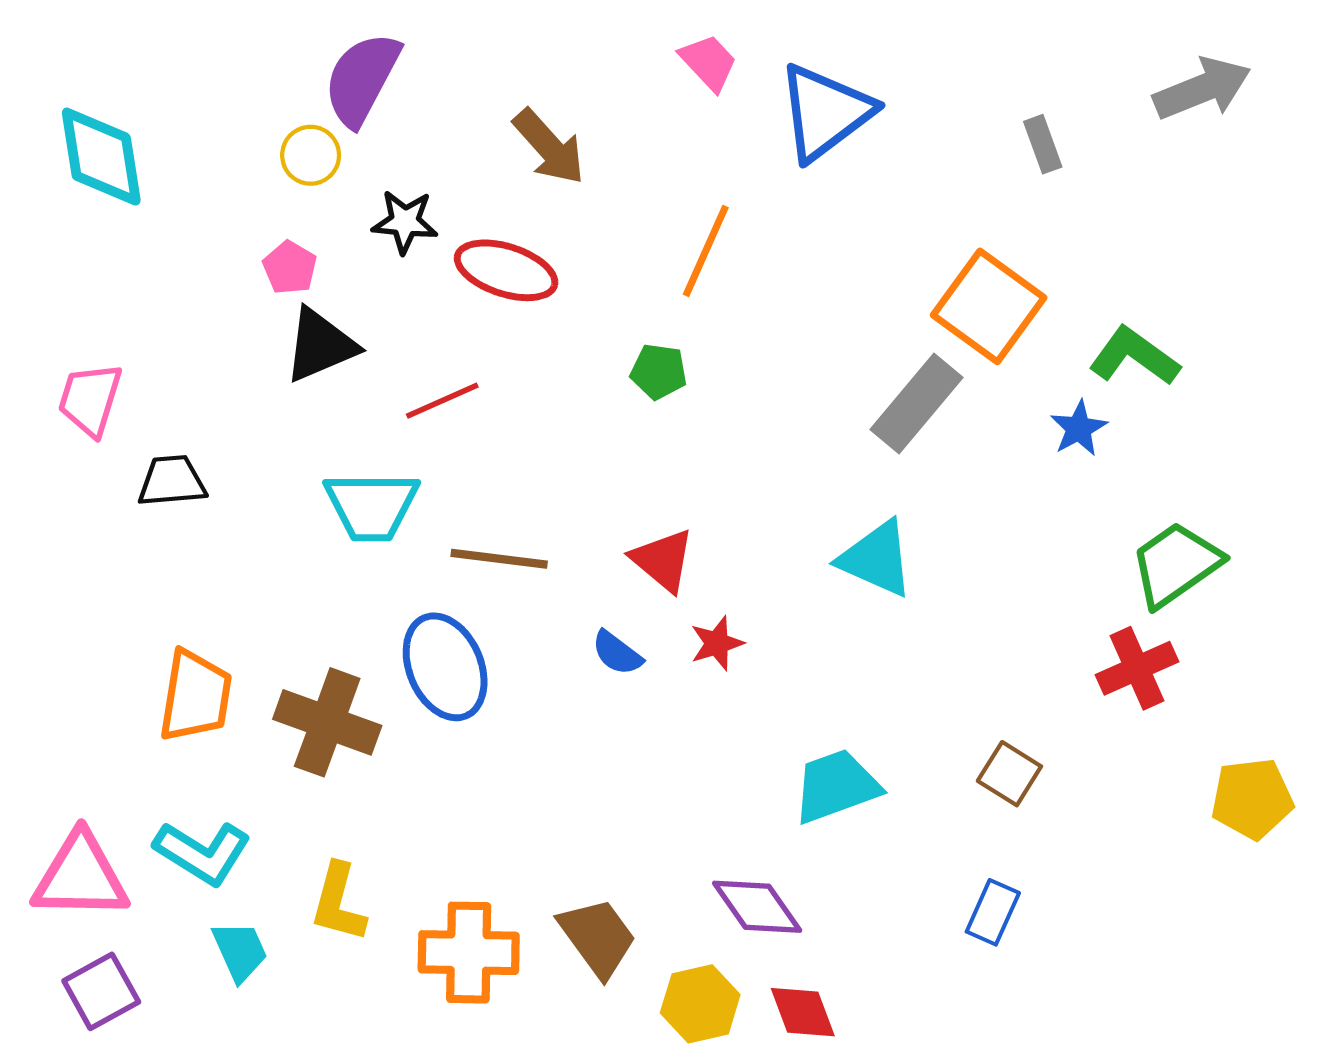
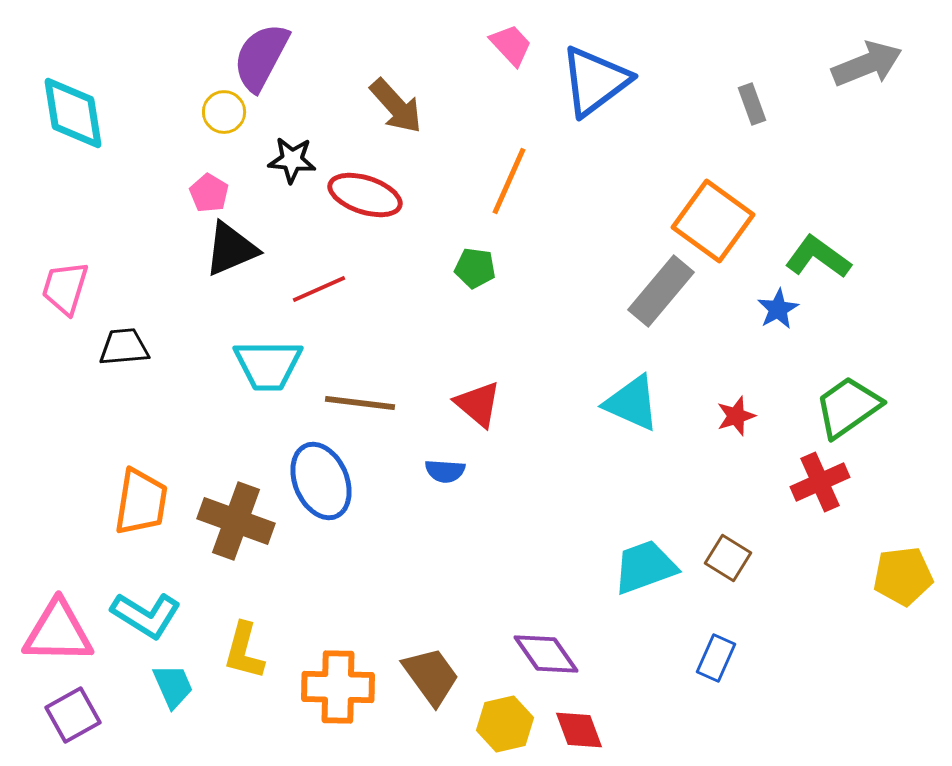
red star: (717, 643) -> (736, 416), moved
blue semicircle: (617, 653) -> (445, 471), turned -33
cyan trapezoid: (836, 786) -> (645, 567), moved

